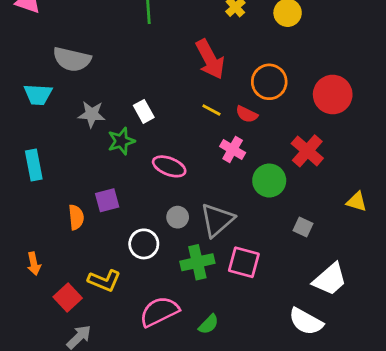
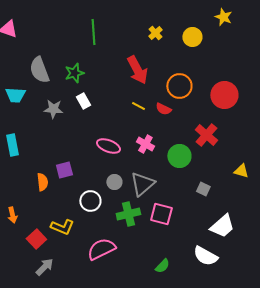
gray semicircle: (72, 59) -> (39, 70), turned 56
white rectangle: (144, 111) -> (83, 101), moved
green star: (121, 141) -> (74, 73), moved
pink cross: (233, 149) -> (145, 144), moved
green semicircle: (209, 324) -> (162, 266), moved

